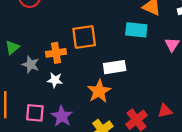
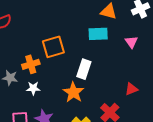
white rectangle: (115, 67) -> (84, 69), turned -54
red triangle: (165, 111) -> (131, 89), moved

